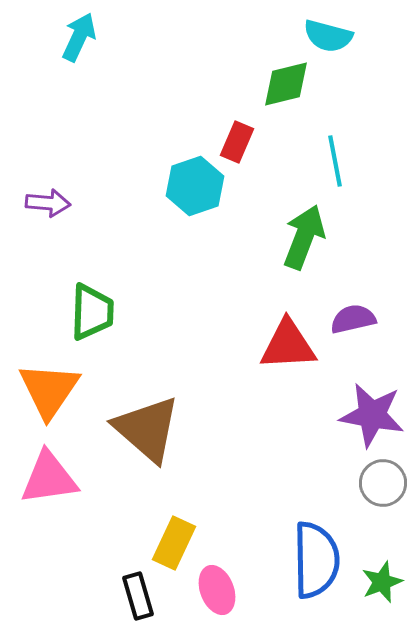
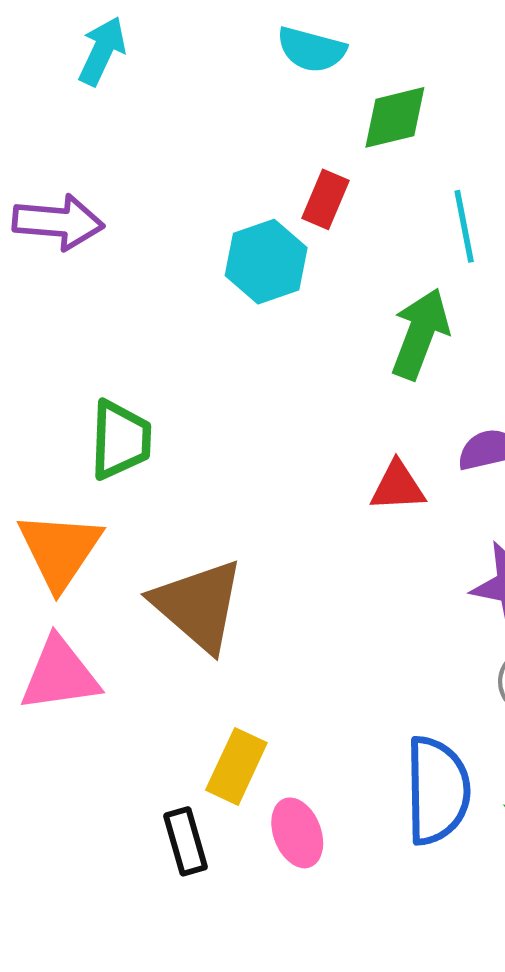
cyan semicircle: (328, 36) -> (311, 50), moved
purple arrow: (48, 203) -> (58, 222), moved, size x1.4
red triangle: (288, 345) -> (398, 486), size x0.7

